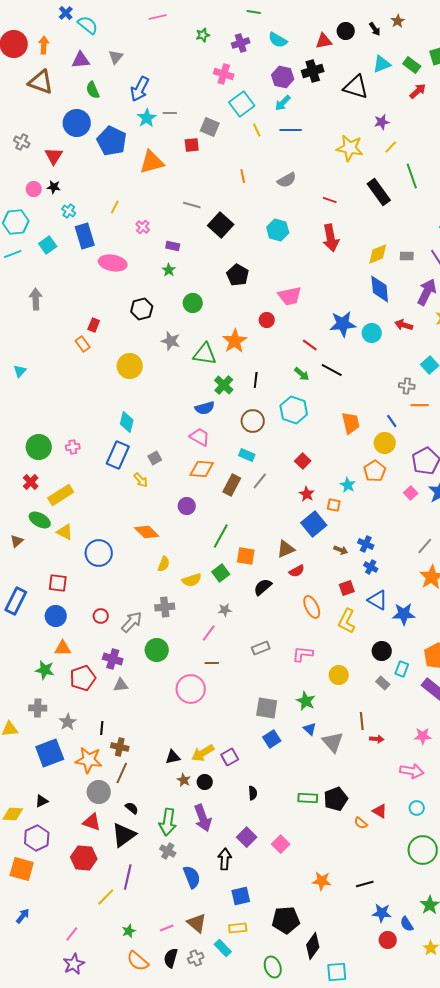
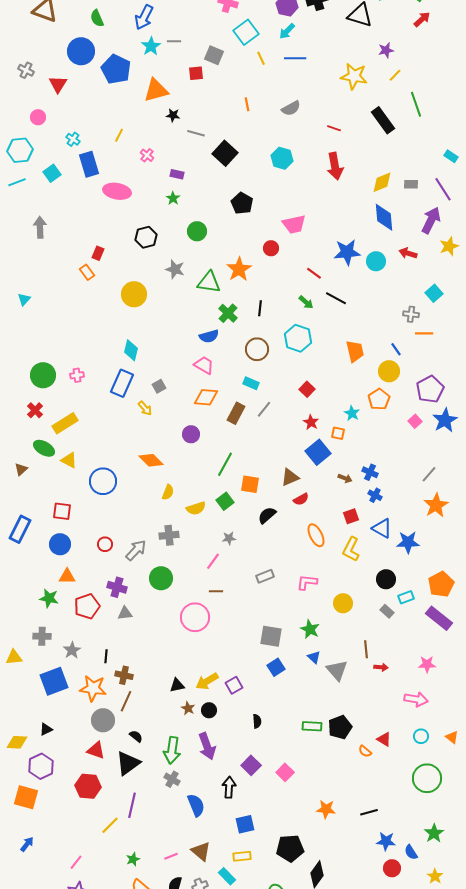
black star: (54, 187) -> (173, 115), moved
cyan rectangle: (402, 669) -> (406, 597), turned 49

